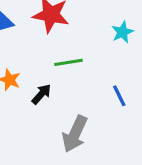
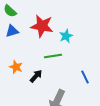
cyan star: (122, 32) -> (66, 36), moved

